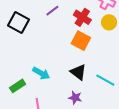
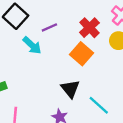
purple line: (52, 11) -> (49, 27), moved
cyan arrow: (41, 73) -> (32, 45), moved

